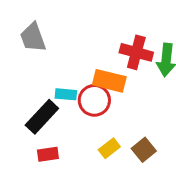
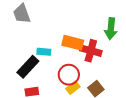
red cross: (136, 52) -> (91, 51), moved
red circle: (94, 100) -> (69, 75), moved

